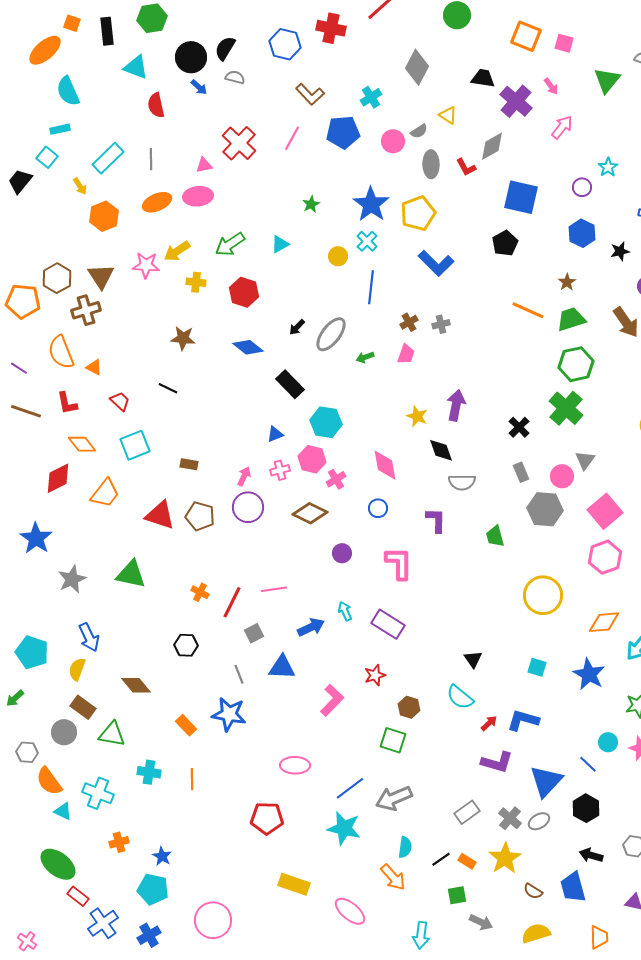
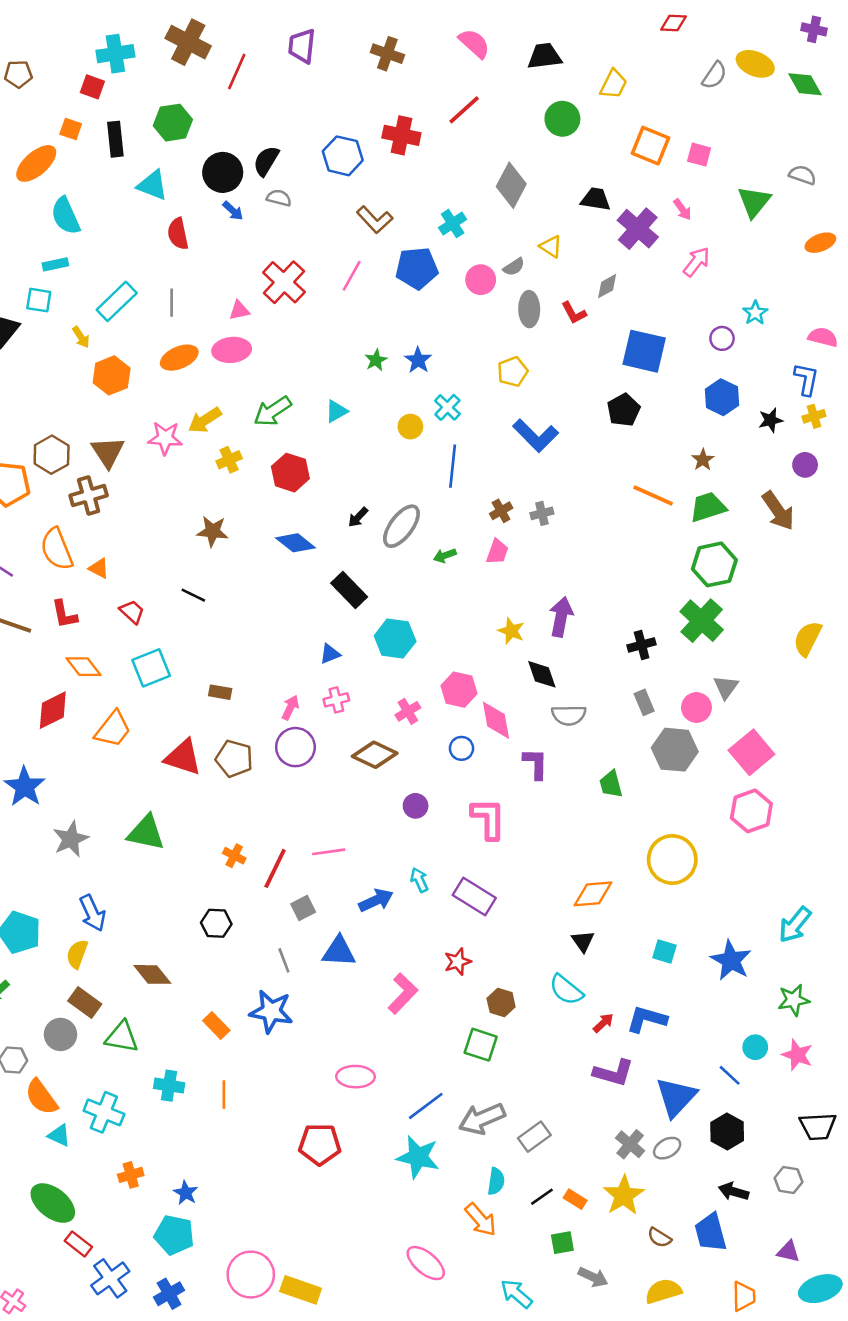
gray diamond: (492, 146) -> (607, 286), size x0.7
cyan square: (47, 157) -> (39, 300), turned -30
blue star: (371, 204) -> (418, 360), moved, size x0.6
yellow pentagon: (418, 213) -> (513, 372), size x0.7
yellow cross: (196, 282) -> (229, 460), turned -30
black cross: (519, 427) -> (642, 645), turned 30
pink hexagon: (312, 459) -> (459, 690), moved
pink diamond: (385, 465) -> (496, 720), moved
orange diamond: (604, 622) -> (593, 894), moved
gray rectangle: (467, 812) -> (534, 1137), moved
yellow rectangle: (294, 884) -> (301, 1290), moved
cyan arrow: (421, 935) -> (516, 1294), turned 124

